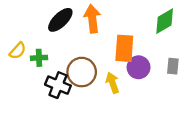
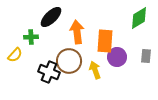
orange arrow: (92, 19) -> (77, 32), moved
yellow semicircle: (18, 51) -> (15, 55), moved
green cross: (39, 58) -> (31, 37), moved

